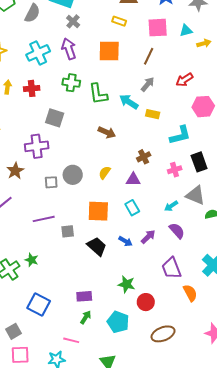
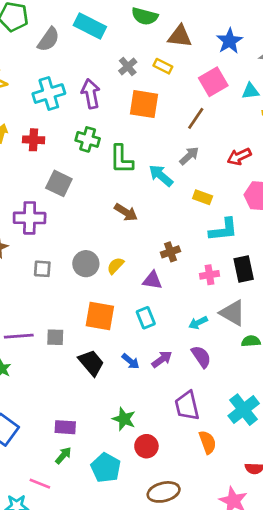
gray cross: (73, 21) -> (128, 66), moved
pink square: (158, 28) -> (213, 82), turned -35
yellow rectangle: (153, 114) -> (203, 197), moved
gray circle: (73, 175) -> (86, 264), moved
purple line: (44, 219) -> (19, 336), moved

